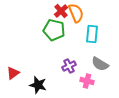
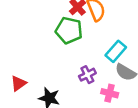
cyan rectangle: (92, 34) -> (116, 51), moved, turned 36

